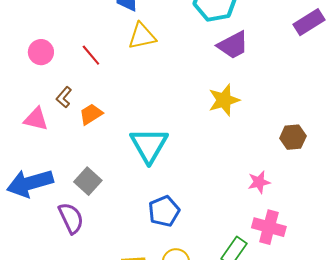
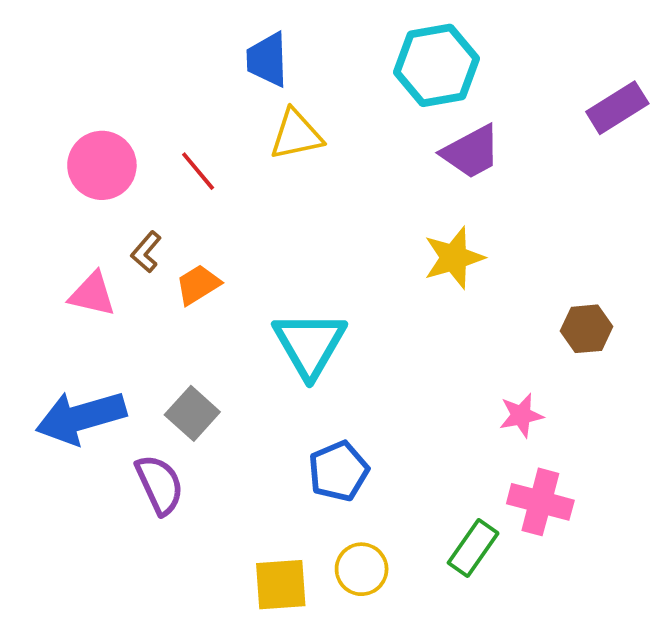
pink circle: (41, 52) -> (102, 165), size x1.4

